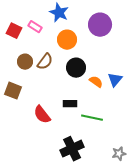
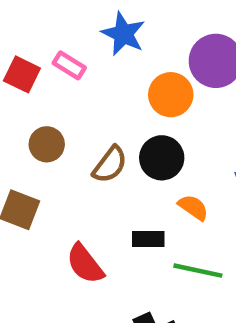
orange circle: (67, 40) -> (171, 95), moved
brown semicircle: (45, 62) -> (110, 165), moved
orange semicircle: (96, 82) -> (193, 207), moved

